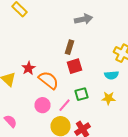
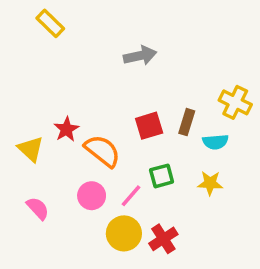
gray arrow: (84, 19) -> (140, 56), moved
brown rectangle: (70, 47) -> (187, 122), moved
pink semicircle: (10, 121) -> (38, 208), moved

